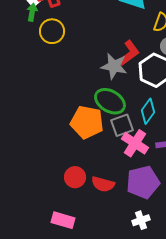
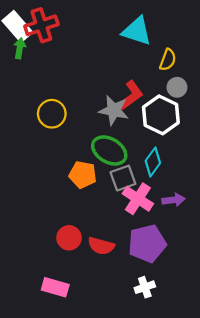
yellow circle: (52, 31) -> (52, 114), moved
orange pentagon: (87, 122) -> (83, 175), size x0.7

